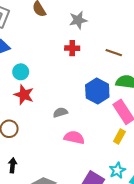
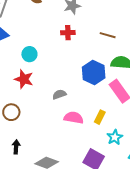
cyan circle: (21, 72) -> (29, 54), moved
yellow rectangle: (119, 136) -> (100, 117), moved
cyan star: (117, 170) -> (115, 137), moved

